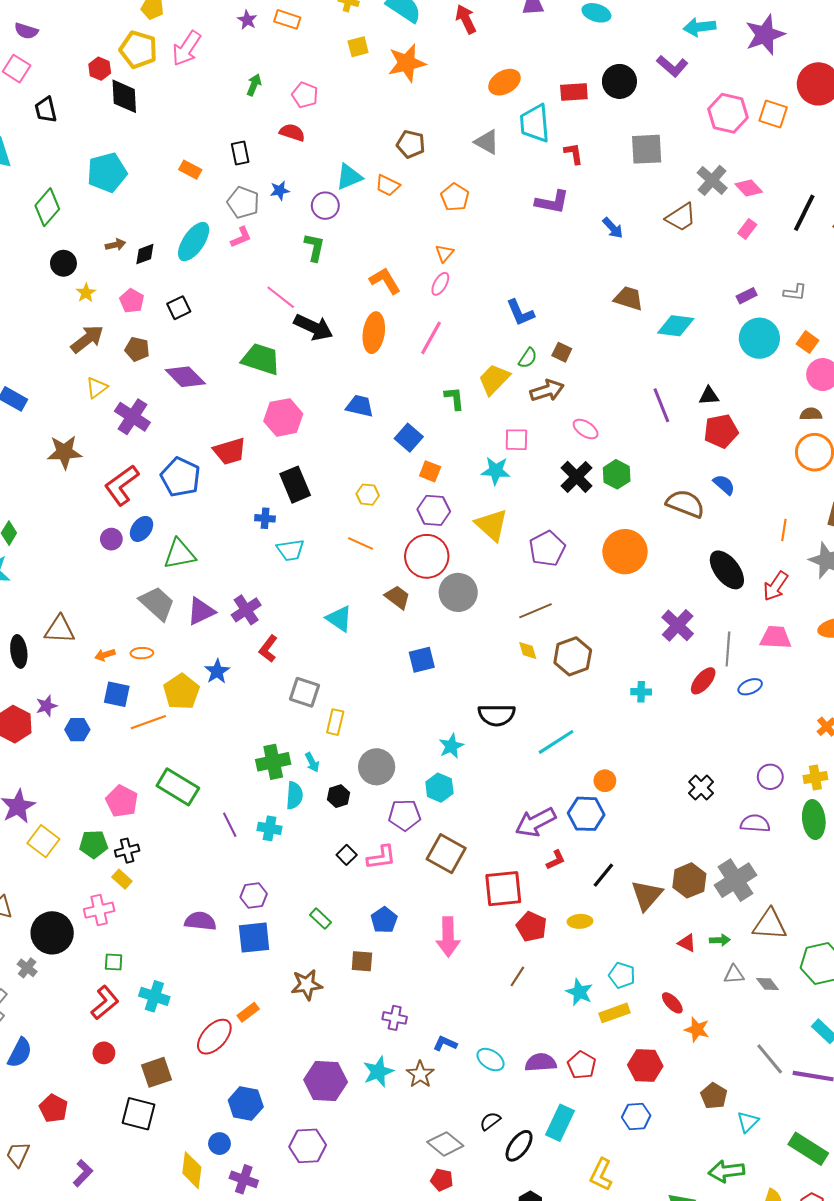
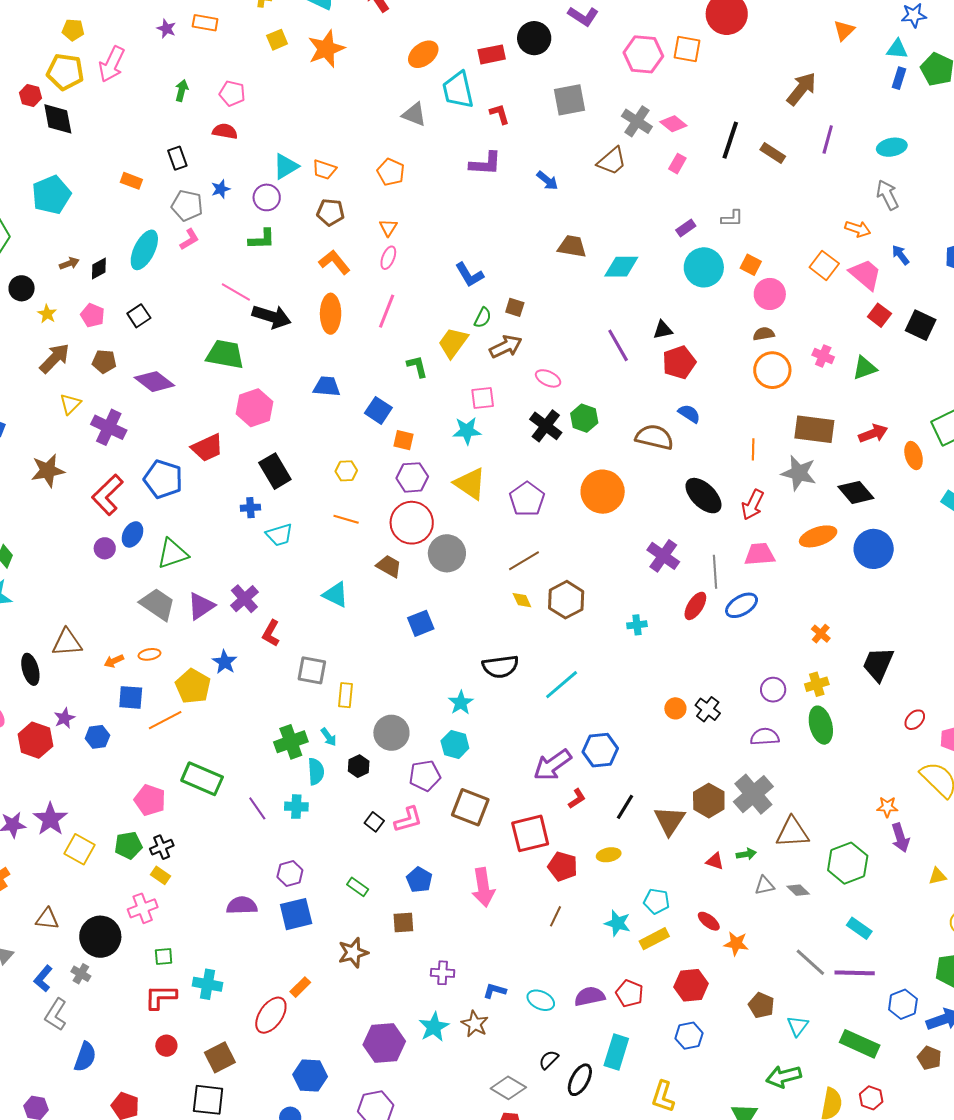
brown pentagon: (411, 144) -> (330, 212), moved
green L-shape: (314, 247) -> (262, 239), turned 84
blue ellipse: (750, 687) -> (742, 605), size x1.4
orange circle: (605, 781) -> (675, 708), moved
red L-shape: (105, 1003) -> (161, 997), turned -132

